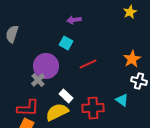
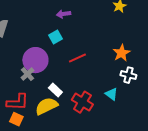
cyan square: (66, 43) -> (55, 37), turned 32
red cross: (93, 108) -> (82, 102), turned 35

